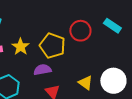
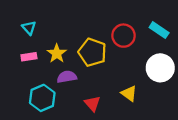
purple semicircle: (42, 70) -> (67, 77), moved
white circle: (113, 81) -> (160, 68), moved

